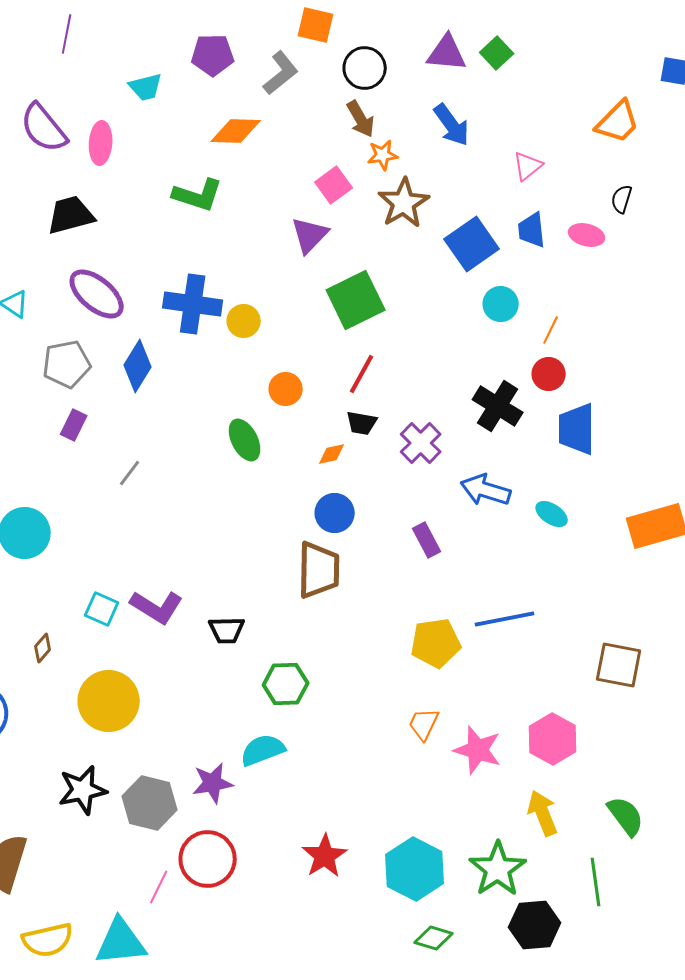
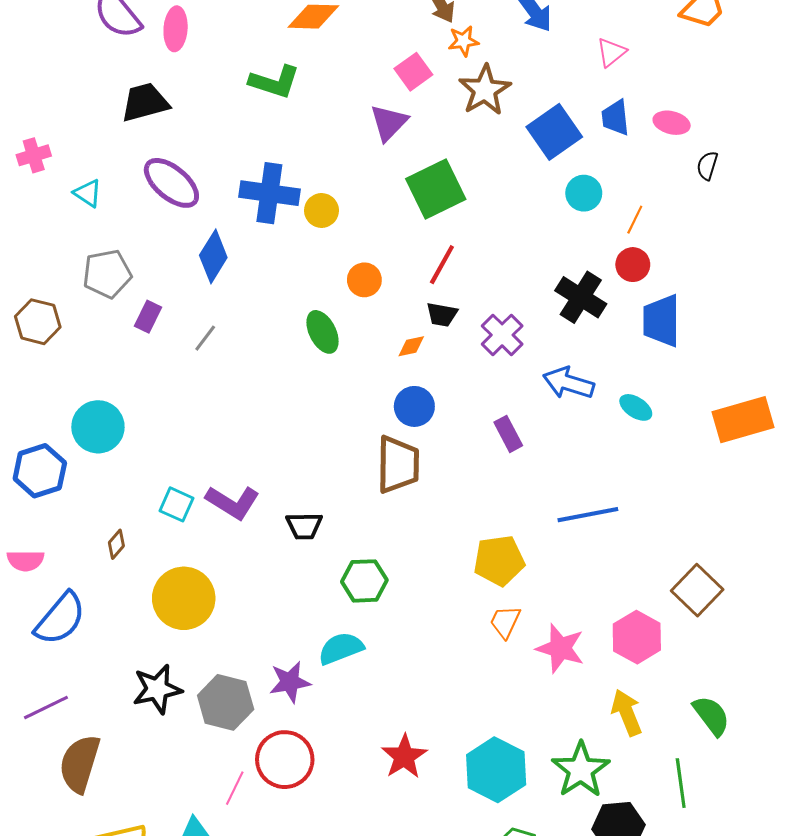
black semicircle: (622, 199) -> (707, 166), moved
gray pentagon: (67, 364) -> (107, 274), moved
gray line: (130, 473) -> (205, 338), moved
yellow pentagon: (436, 643) -> (499, 561), moved
brown square: (619, 665) -> (697, 590), moved, turned 33

